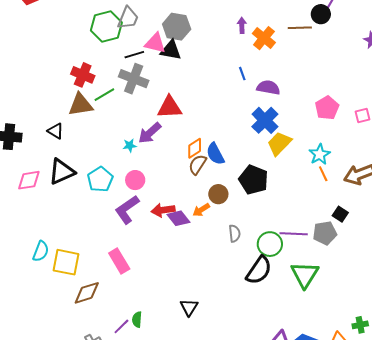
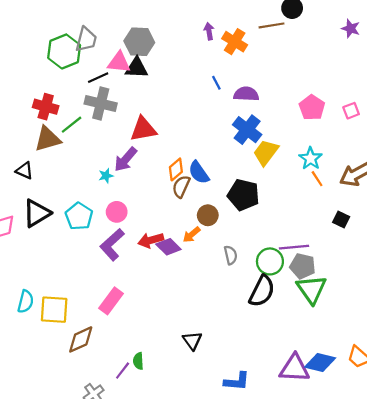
gray pentagon: (325, 233) -> (303, 266), moved, turned 30
pink rectangle: (119, 261) -> (111, 301), turned 75

